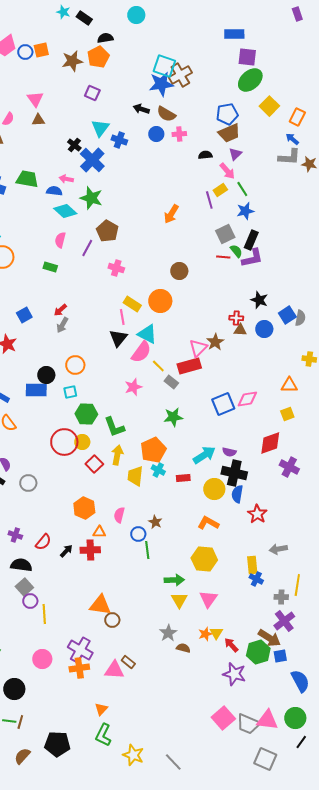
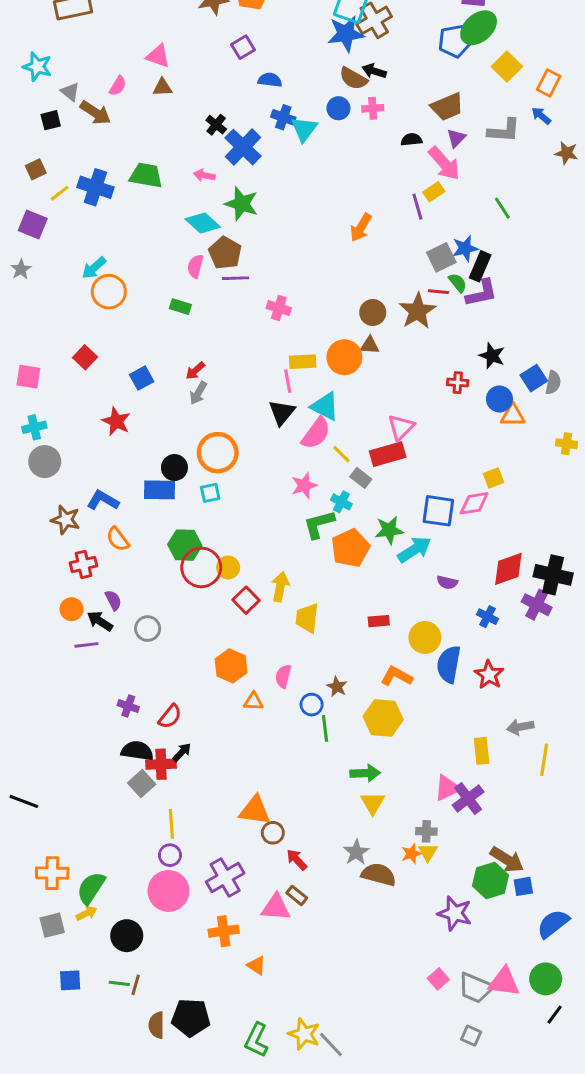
purple square: (92, 93) -> (243, 47), turned 35
pink triangle: (35, 99) -> (158, 56), turned -36
black arrow: (141, 109) -> (374, 71), moved
blue pentagon: (227, 114) -> (455, 41), moved
cyan triangle: (100, 128) -> (304, 129), moved
gray L-shape: (289, 157) -> (504, 131), moved
pink arrow: (227, 171) -> (444, 163), size x1.4
green line: (242, 189) -> (502, 208), moved
blue semicircle: (54, 191) -> (270, 80), moved
blue star: (245, 211) -> (465, 248), moved
brown pentagon: (107, 231) -> (225, 253), moved
purple line: (87, 248) -> (236, 278), turned 60
yellow rectangle: (132, 304) -> (303, 362), turned -36
brown triangle: (240, 330) -> (370, 345), moved
brown star: (215, 342) -> (417, 311), moved, size x1.4
orange circle: (75, 365) -> (218, 453), size x1.4
orange triangle: (289, 385) -> (513, 415), moved
blue square: (223, 404) -> (438, 511), turned 30
green hexagon: (86, 414) -> (185, 545), moved
yellow square: (287, 414) -> (493, 478), moved
green star: (173, 417) -> (389, 530), moved
green L-shape: (114, 427) -> (319, 524), moved, turned 95
orange pentagon: (153, 450) -> (350, 548), moved
cyan arrow: (204, 455) -> (414, 550), moved
cyan cross: (158, 470) -> (341, 502), moved
black cross: (234, 473) -> (553, 575), moved
blue semicircle: (237, 494) -> (449, 664), moved, size x1.4
orange L-shape: (208, 523) -> (397, 676), moved
red cross: (90, 550) -> (161, 764), moved
black arrow: (66, 551) -> (182, 752), moved
yellow hexagon: (204, 559) -> (383, 718), moved
blue cross: (256, 579) -> (487, 617), moved
yellow line: (297, 585) -> (544, 760), moved
gray cross: (281, 597) -> (426, 831), moved
pink triangle: (208, 599) -> (447, 788), moved, turned 30
purple circle: (30, 601) -> (170, 855), moved
purple cross: (284, 621) -> (468, 799), moved
red arrow: (231, 645) -> (297, 860), moved
brown semicircle: (183, 648) -> (379, 875), size x1.6
purple cross: (80, 650) -> (225, 878), turned 30
pink circle: (42, 659) -> (168, 891), size x1.4
orange cross: (79, 668) -> (224, 931), moved
blue semicircle: (300, 681) -> (553, 924), turned -100
orange triangle: (101, 709) -> (256, 965), turned -40
pink square: (223, 718) -> (438, 979), size x0.6
green L-shape: (103, 735) -> (256, 1040), moved
brown semicircle: (22, 756) -> (157, 1025), moved, turned -42
gray square: (265, 759) -> (471, 1036), moved, size x0.6
gray line: (173, 762) -> (331, 1044), moved

